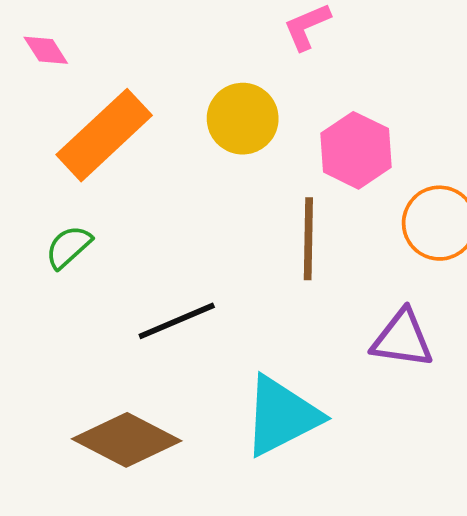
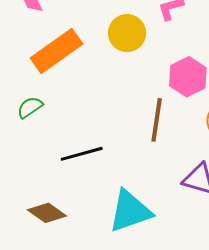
yellow circle: (243, 119) -> (127, 33), moved
brown diamond: (127, 440) -> (47, 213), size x0.7

